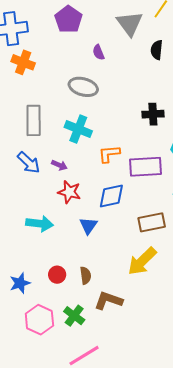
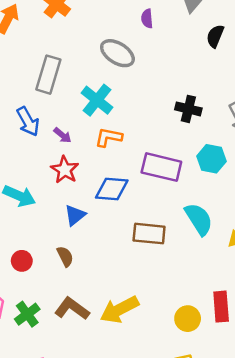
orange L-shape: (109, 154) -> (109, 137), moved
yellow arrow: (142, 261) -> (119, 310), moved
brown semicircle: (86, 276) -> (65, 256), moved, turned -36

